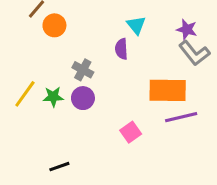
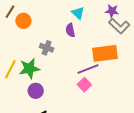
green star: (53, 97) -> (29, 68), size x1.5
purple circle: (83, 98) -> (36, 91), moved
purple line: (181, 117) -> (88, 69), moved

